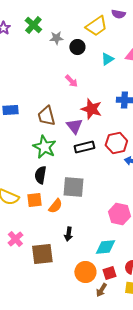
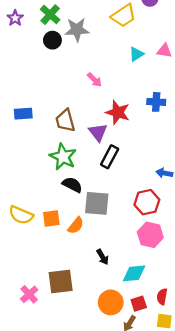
gray star: (56, 38) -> (77, 30), size x1.5
black circle: (77, 47) -> (52, 40), moved
red hexagon: (116, 143) -> (147, 202), moved
black rectangle: (84, 147) -> (110, 157), turned -48
black semicircle: (40, 175) -> (72, 185), moved, turned 108
black arrow: (68, 234) -> (103, 257), moved, turned -40
pink cross: (15, 239) -> (29, 294), moved

